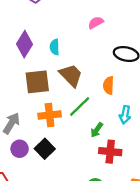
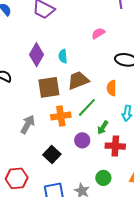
brown trapezoid: (71, 75) -> (78, 80), turned -65
purple circle: (20, 149) -> (82, 140), moved
black square: (45, 149) -> (52, 154), moved

